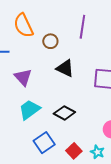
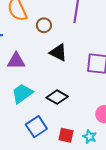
purple triangle: (23, 77) -> (16, 61), turned -48
red square: (74, 151) -> (66, 135), turned -35

